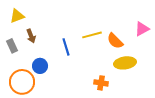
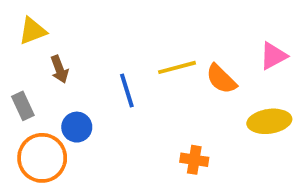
gray rectangle: (12, 46) -> (23, 106), moved
yellow ellipse: (125, 63) -> (269, 121), moved

